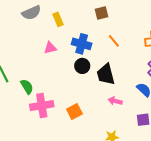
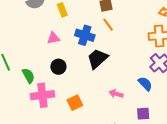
orange line: (114, 41) -> (108, 25), moved
black circle: (82, 66) -> (58, 67), moved
black trapezoid: (106, 74) -> (97, 59), moved, turned 60

